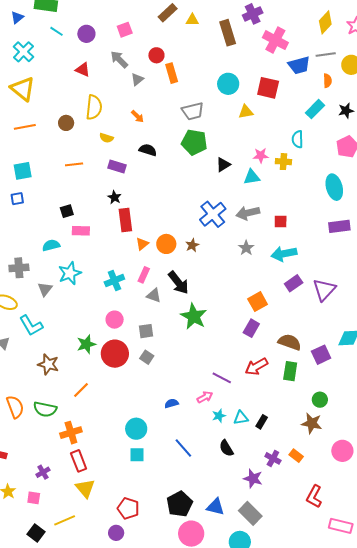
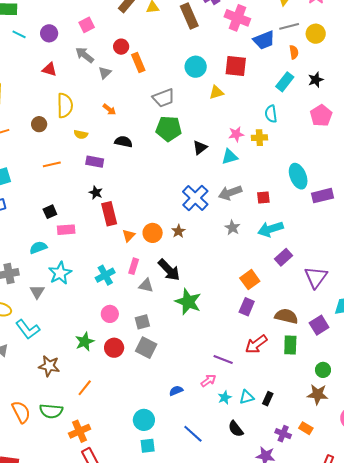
cyan ellipse: (334, 187) -> (298, 176), moved
purple triangle: (324, 290) -> (316, 277), moved
red circle: (115, 354) -> (114, 348), size x0.7
gray square: (147, 357) -> (146, 348), size x1.5

